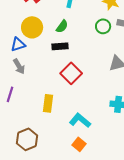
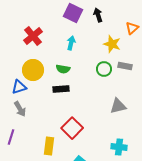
green semicircle: (62, 26) -> (63, 69), turned 64
red square: (71, 73) -> (72, 128), moved

